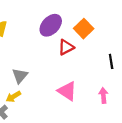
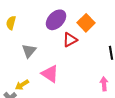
gray triangle: (20, 76) -> (29, 51), moved
pink triangle: (67, 91) -> (50, 74), moved

